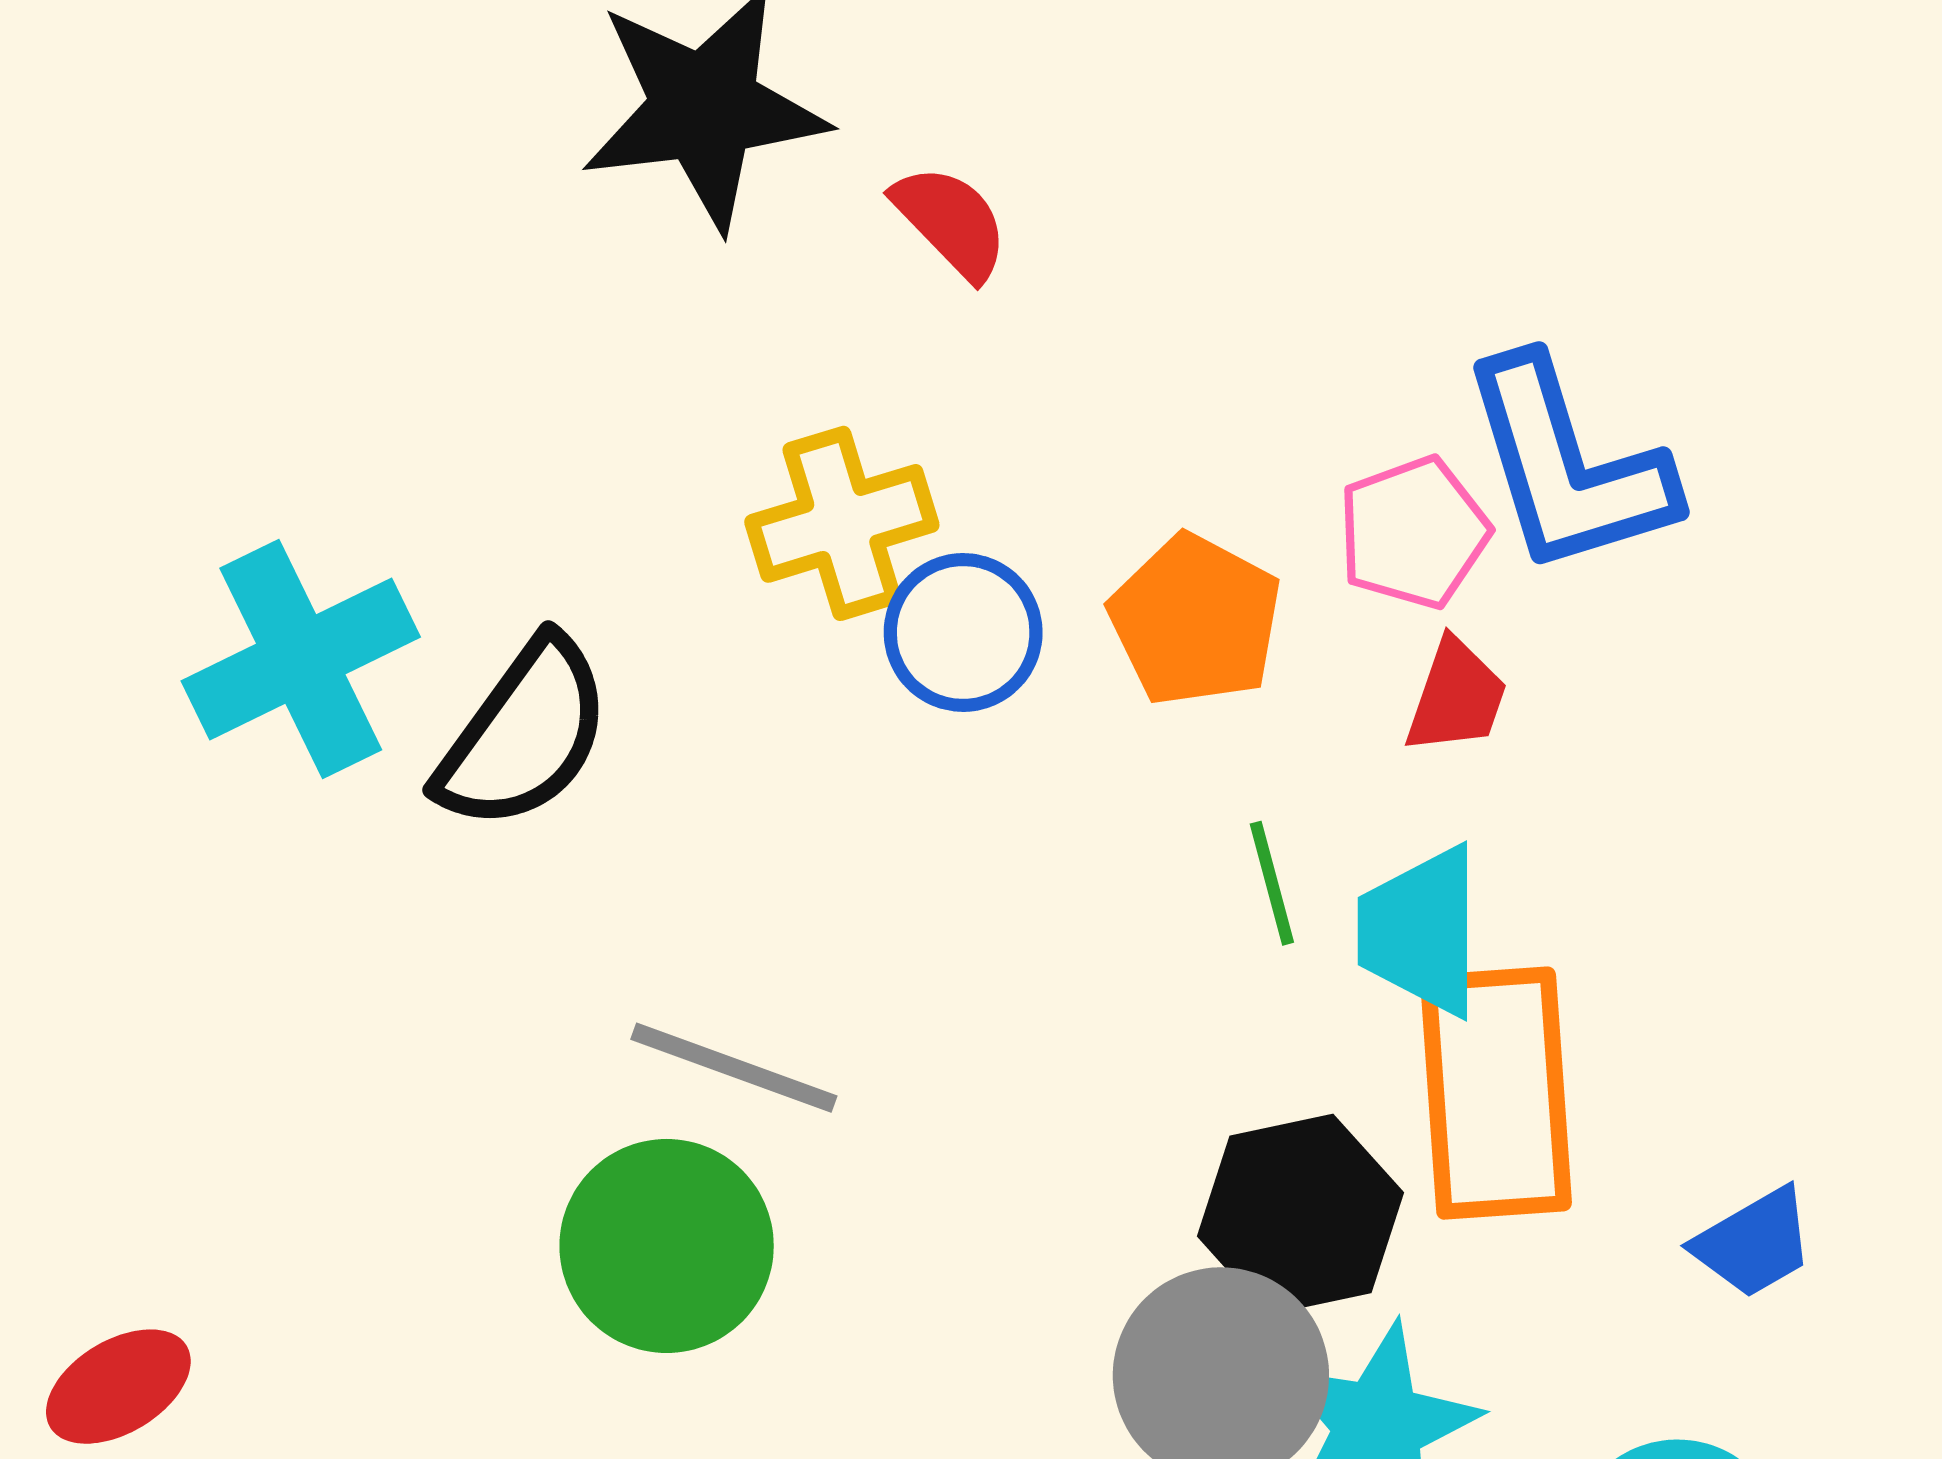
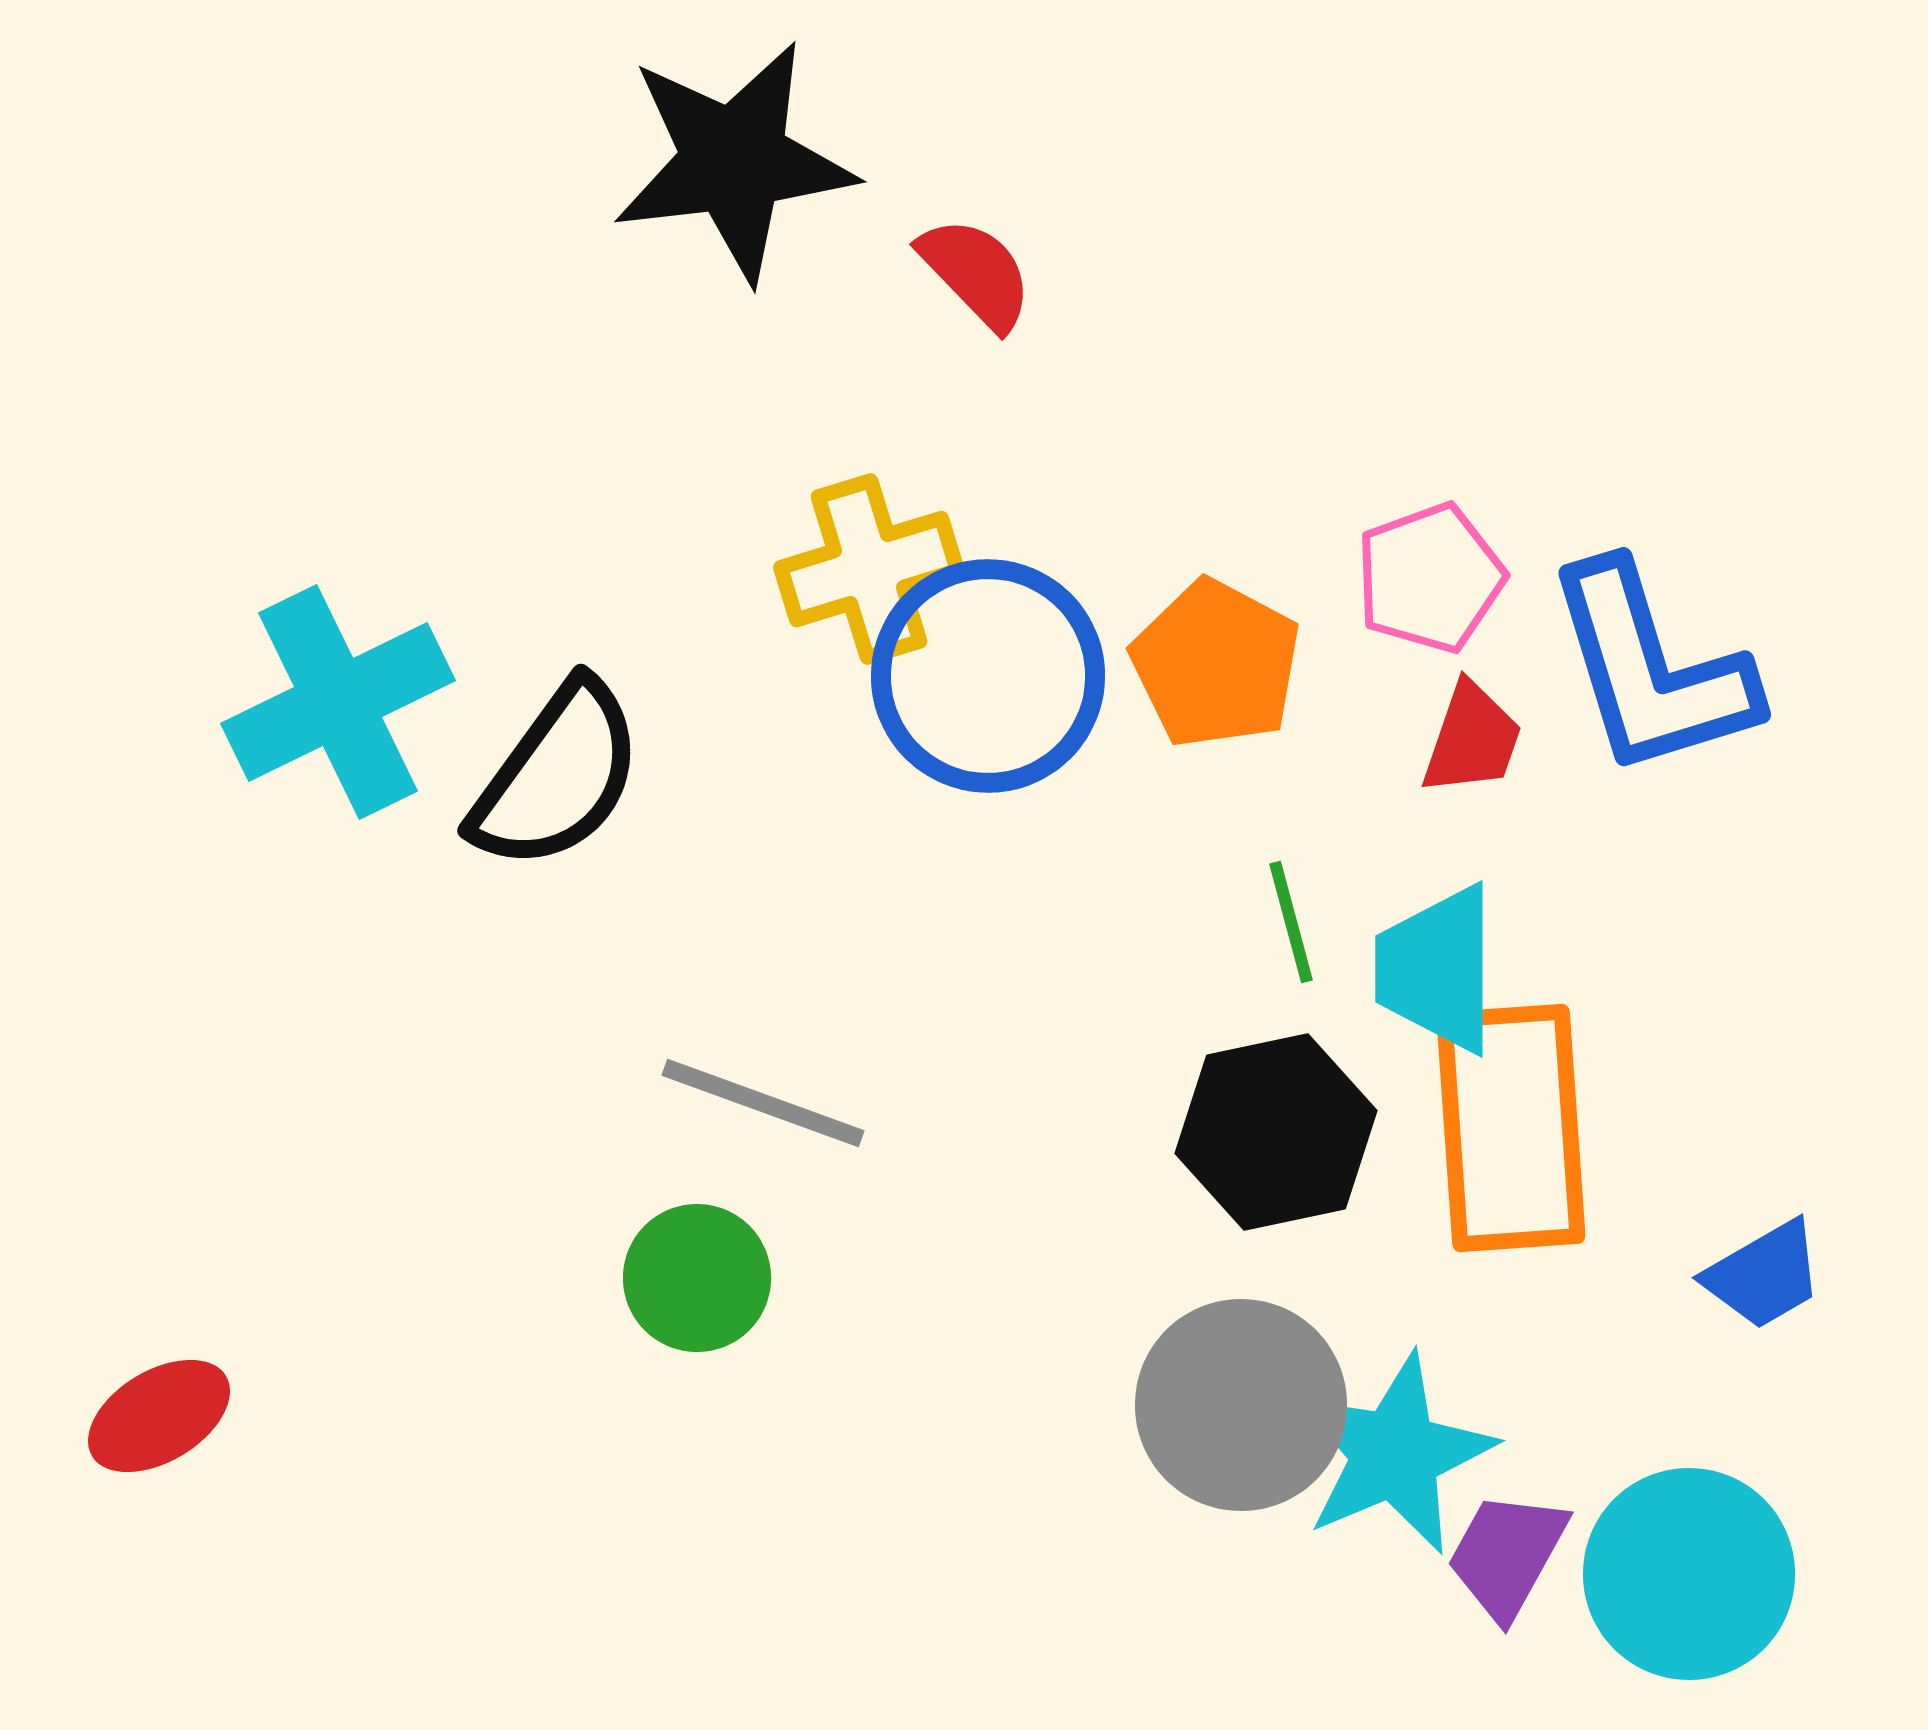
blue L-shape: (1567, 466) -> (1651, 670), moved
blue circle: (963, 632) -> (988, 676), size x1.5
black hexagon: (1300, 1214) -> (1276, 1132), moved
green circle: (667, 1246) -> (697, 1278), size x0.7

